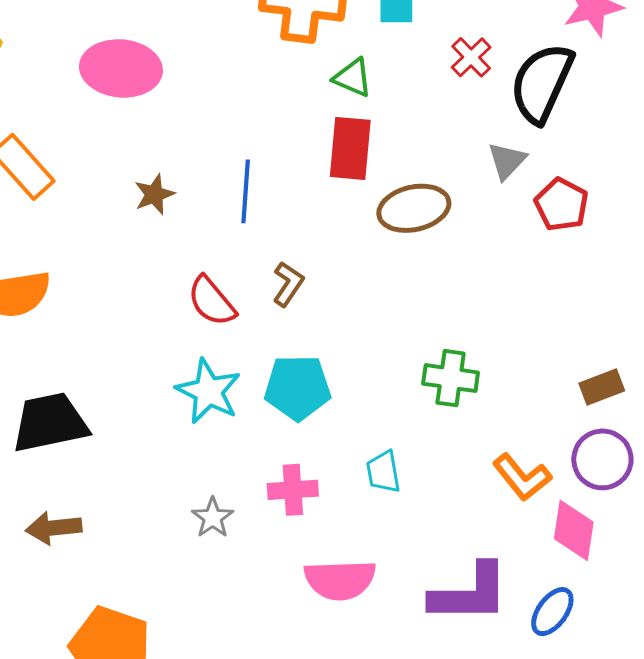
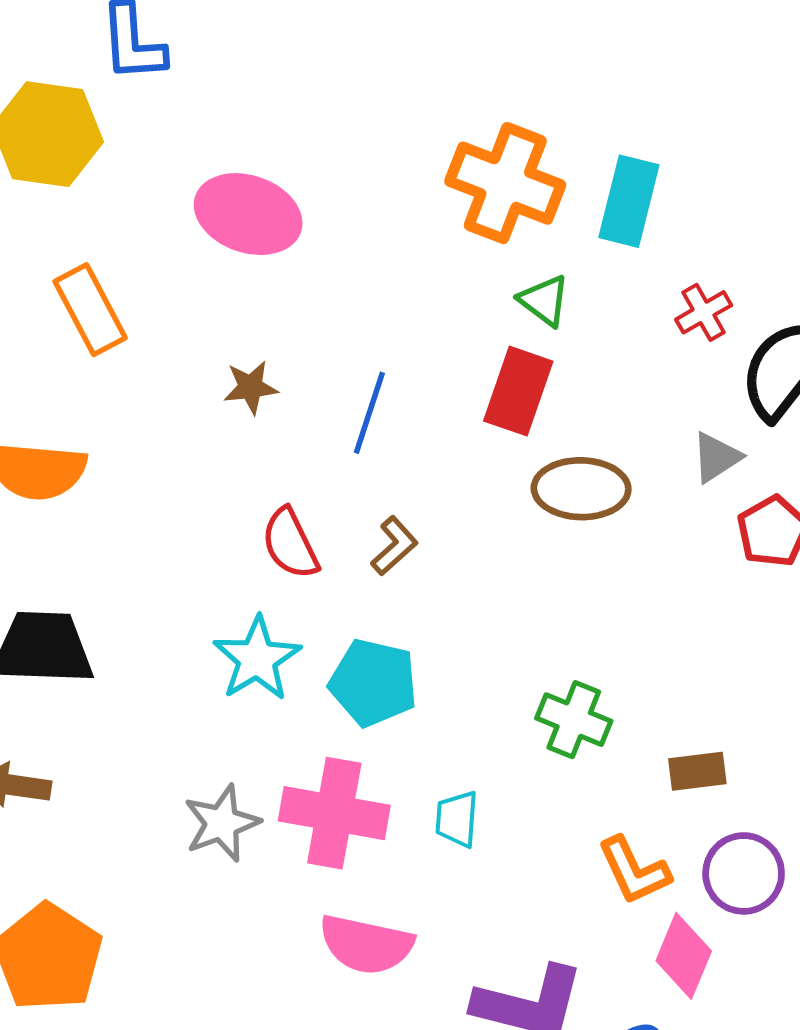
brown rectangle: (602, 387) -> (697, 771), moved
pink cross: (293, 490) -> (334, 813), size x1.6
gray star: (213, 518) -> (222, 823), size x1.4

